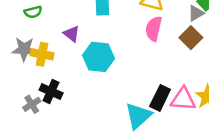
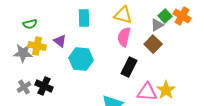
yellow cross: (42, 54) -> (37, 46), moved
black rectangle: (160, 98) -> (129, 67), moved
gray cross: (32, 104) -> (24, 87), moved

